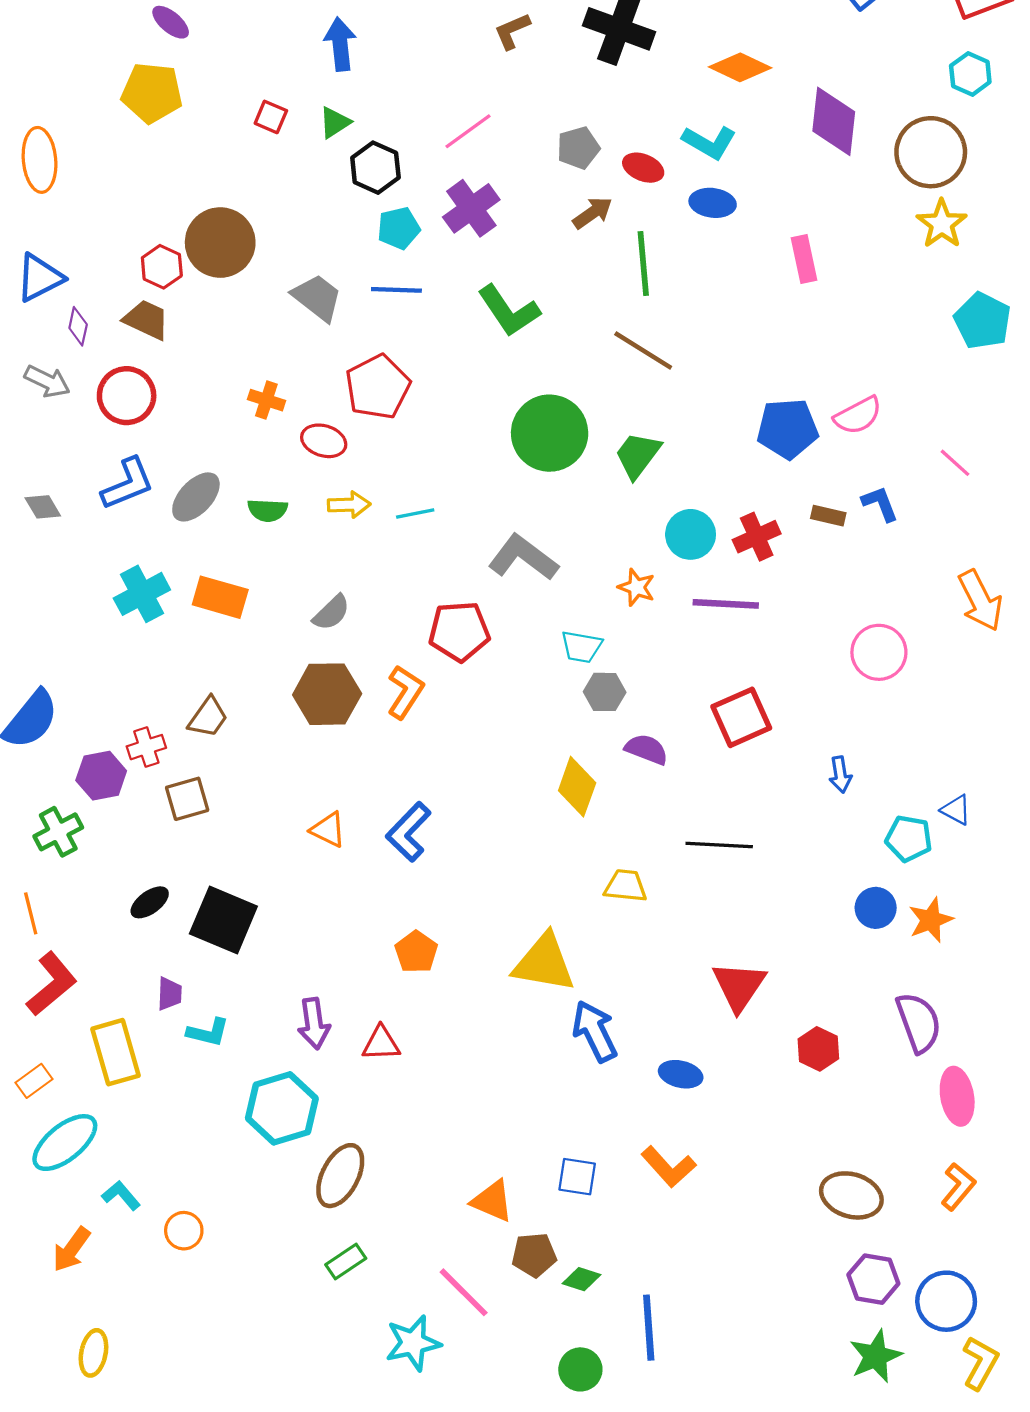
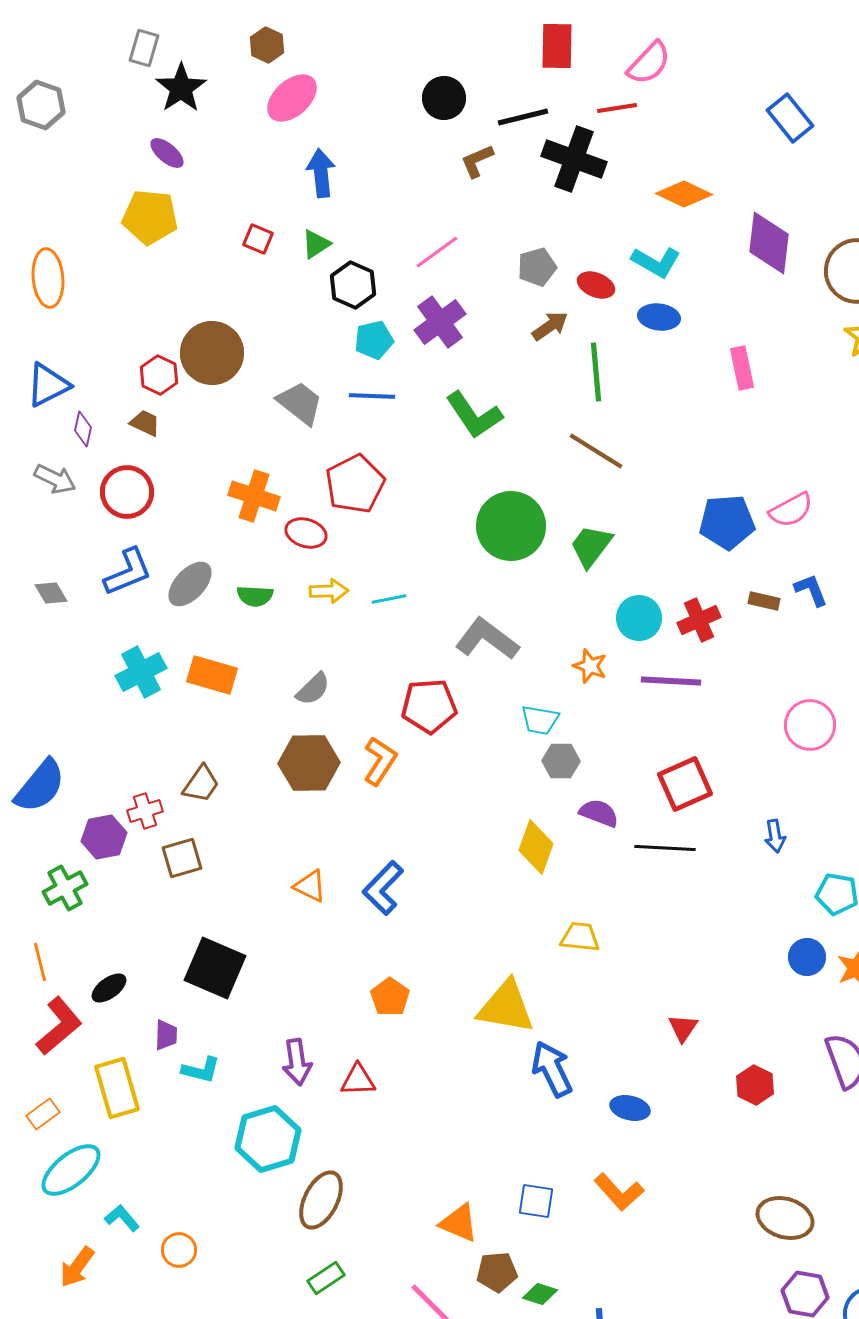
brown trapezoid: (146, 320) -> (145, 423), size x0.7
orange cross: (266, 400) -> (254, 496), size x1.5
black line: (719, 845) -> (665, 848), moved
black ellipse: (150, 902) -> (109, 988), moved
red triangle: (739, 986) -> (683, 1028), size x0.6

